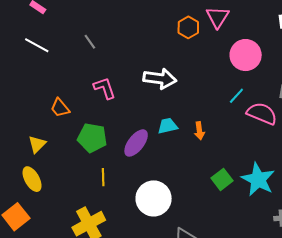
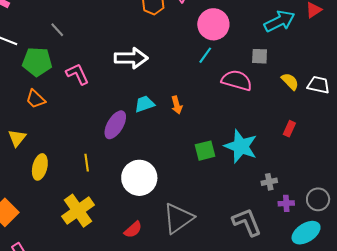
cyan line: (236, 96) -> (205, 55), moved
green pentagon: (92, 138) -> (37, 62), moved
yellow ellipse: (32, 179) -> (40, 167), moved, turned 50
green square: (222, 179) -> (205, 151), turned 30

